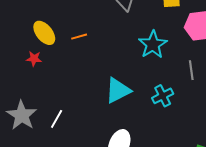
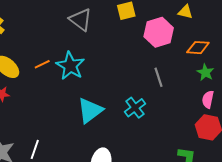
cyan star: (153, 45) -> (70, 66), moved

